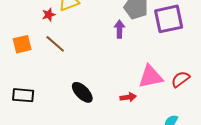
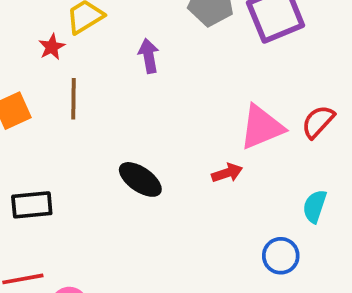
purple arrow: (119, 29) -> (149, 56), moved
brown line: (55, 44) -> (74, 99), turned 60

